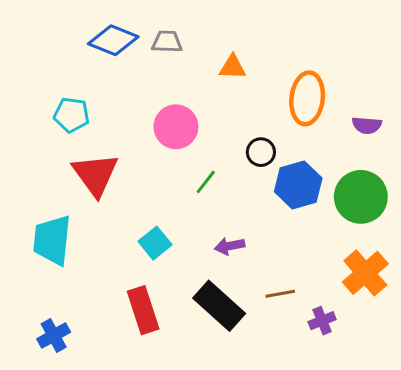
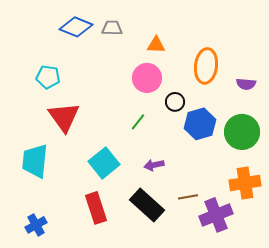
pink circle: (176, 127) -> (147, 78), moved
cyan square: (155, 243) -> (104, 163), size x1.4
orange cross: (365, 273) -> (245, 183), turned 32
purple cross: (322, 321) -> (216, 215), size x1.8

